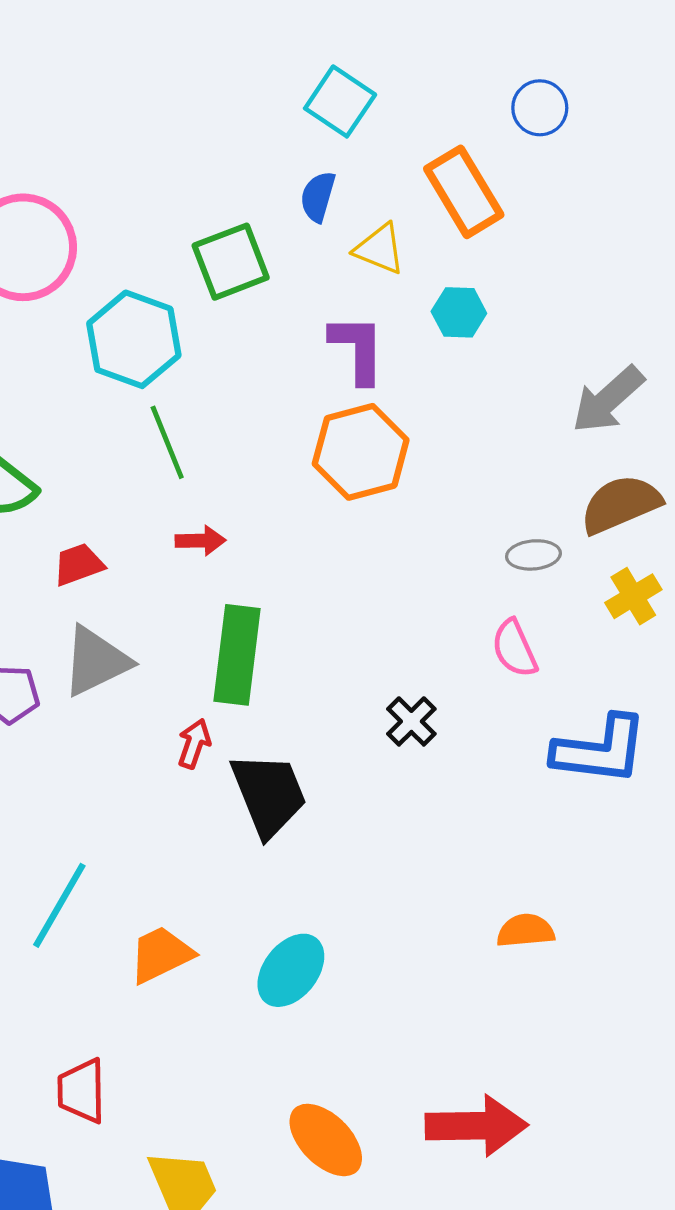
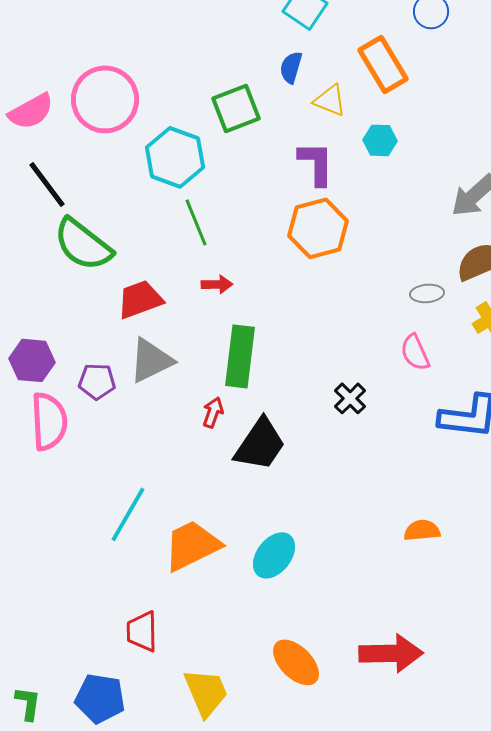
red trapezoid: (78, 564) -> (140, 299), size x1.4
black trapezoid: (269, 794) -> (260, 444), turned 56
orange trapezoid: (161, 954) -> (192, 545), size x1.4

